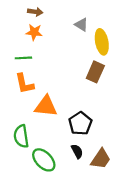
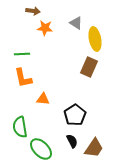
orange star: (34, 32) -> (45, 28), moved
orange triangle: (46, 106) -> (43, 99), size x0.6

